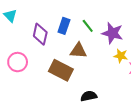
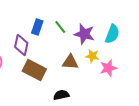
purple diamond: (40, 34) -> (21, 45), moved
brown triangle: (78, 51) -> (70, 62), moved

